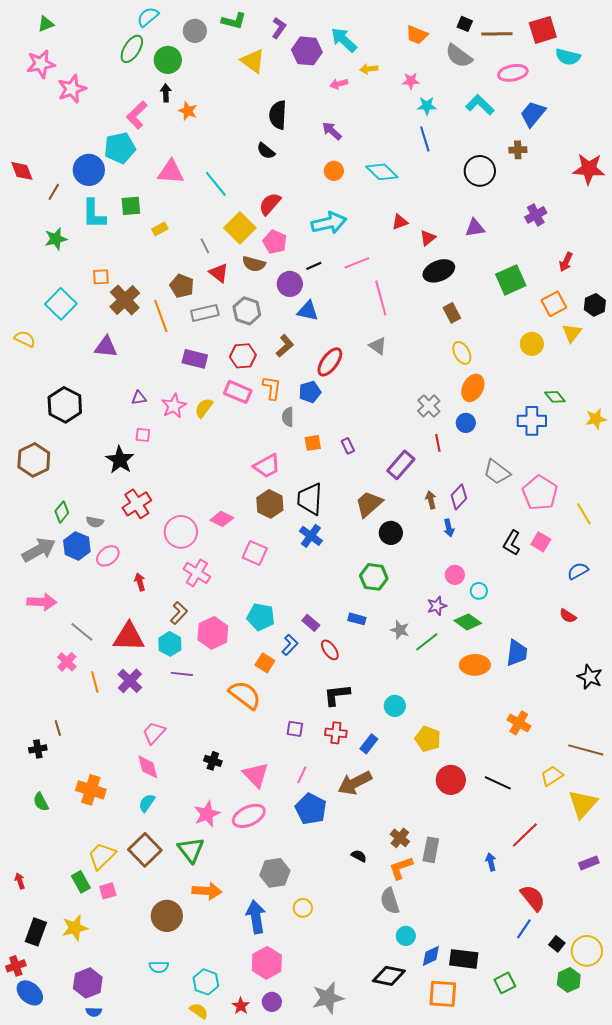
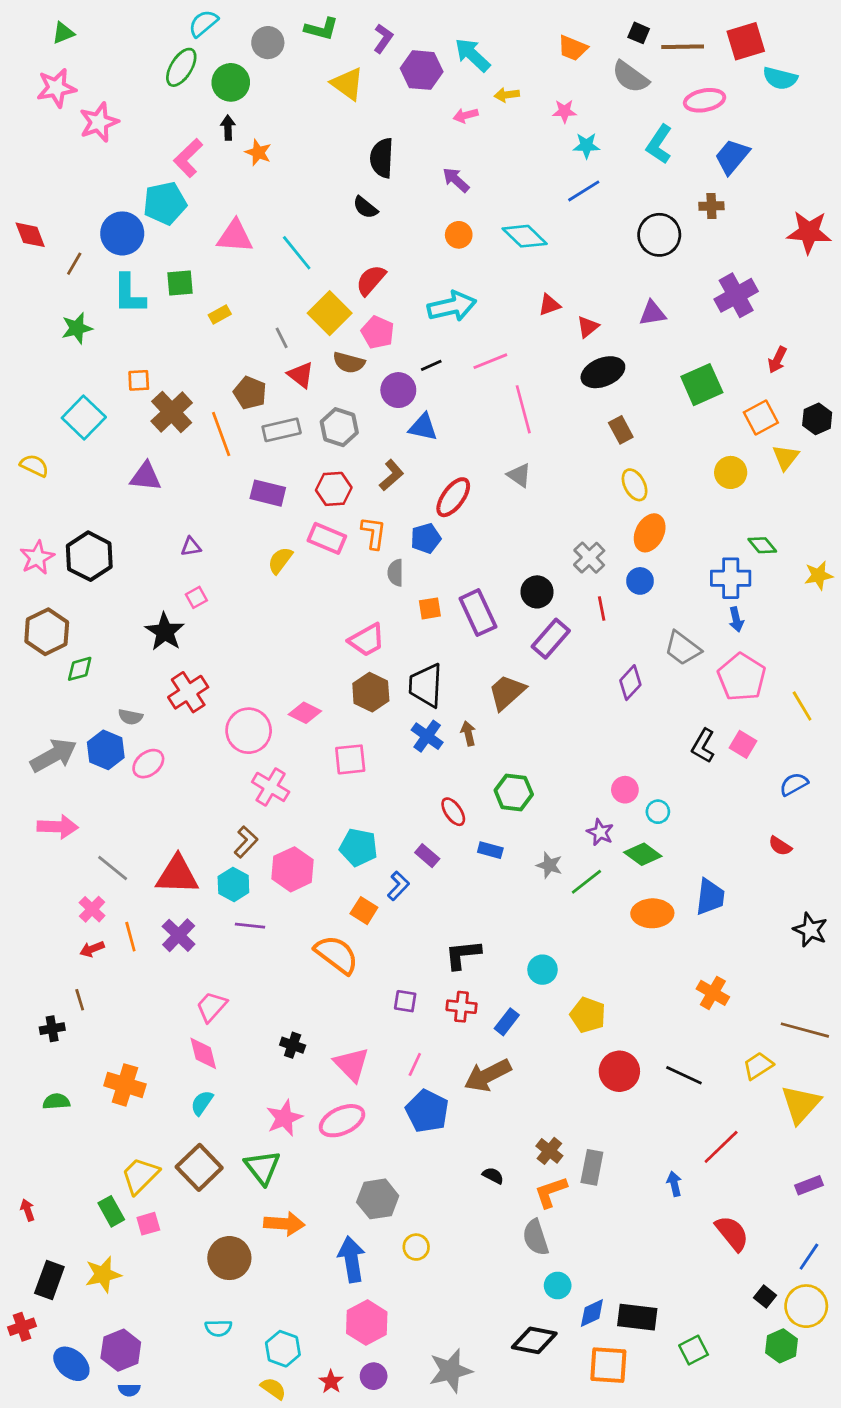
cyan L-shape: (480, 105) -> (659, 144), turned -100
blue line: (425, 139) -> (584, 191), turned 75
purple cross: (536, 215) -> (736, 295), size x1.4
pink star: (174, 406) -> (37, 558), moved
pink square: (143, 435) -> (196, 597), turned -35
purple rectangle: (348, 446) -> (478, 613), size x2.0
brown arrow: (431, 500) -> (468, 733), moved
green diamond: (62, 512) -> (80, 669), moved, turned 35
blue arrow: (449, 528) -> (736, 619), moved
black circle: (391, 533) -> (537, 592), moved
pink square: (255, 553) -> (350, 759), turned -30
red arrow: (140, 582) -> (92, 949), moved, turned -96
purple star: (437, 606) -> (600, 832), turned -30
red ellipse: (330, 650) -> (453, 812), moved
green semicircle: (41, 802) -> (56, 1101), turned 114
blue line: (524, 929) -> (809, 1257), moved
blue ellipse: (30, 993) -> (71, 1364), moved

